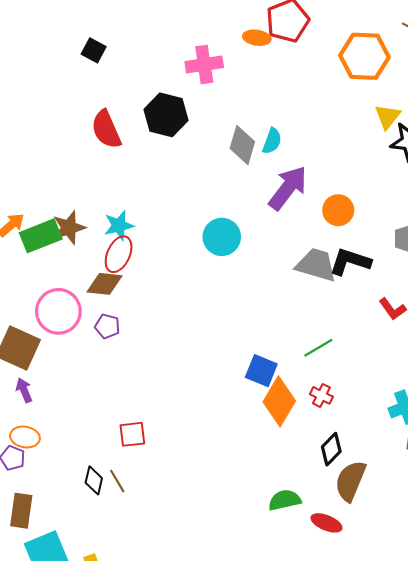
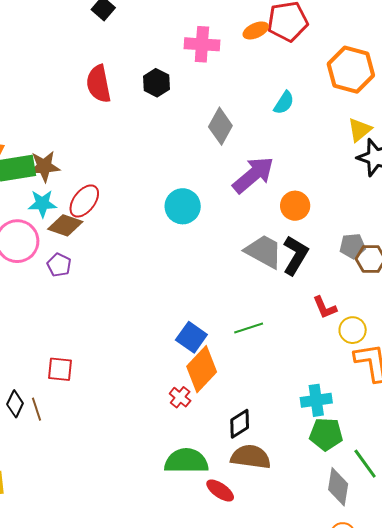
orange ellipse: (257, 38) -> (256, 30), turned -45
black hexagon: (166, 115) -> (156, 83), size x0.7
cyan semicircle: (272, 141) -> (284, 103), moved
cyan star: (119, 225) -> (42, 204), moved
black L-shape: (350, 262) -> (295, 255), turned 90
red cross: (321, 395) -> (180, 397), moved
brown semicircle: (350, 481) -> (251, 457), turned 63
green semicircle: (285, 500) -> (186, 461), size x1.4

